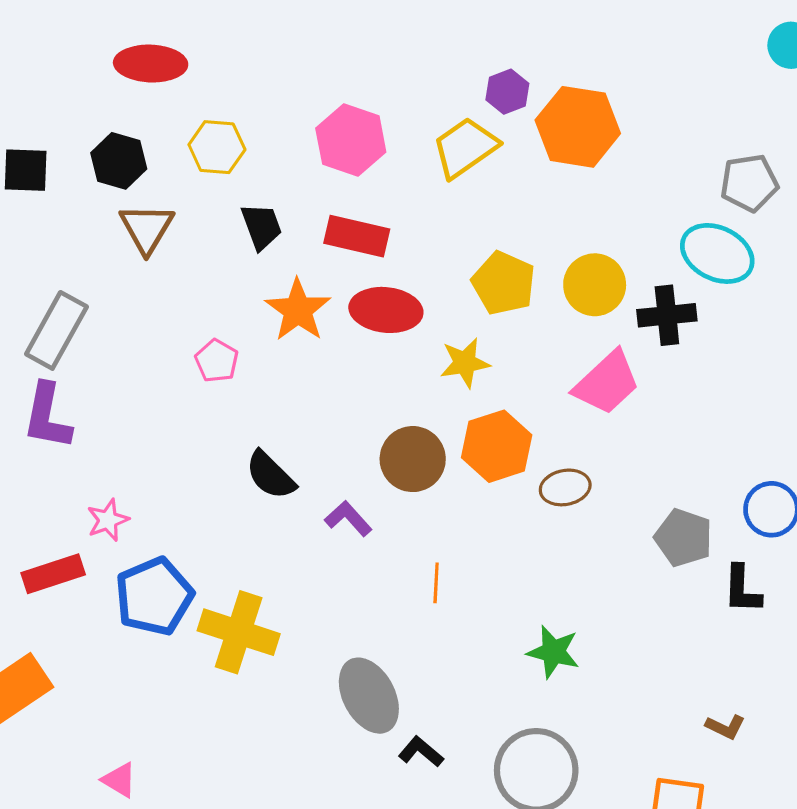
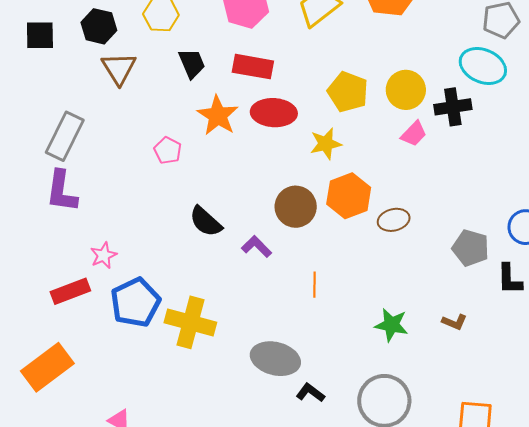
pink trapezoid: (607, 383) -> (414, 134), moved, size x0.6
gray ellipse: (369, 696) -> (275, 359), turned -45
brown L-shape: (725, 727) -> (454, 322), moved

